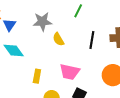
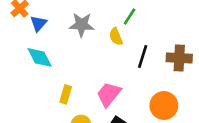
yellow semicircle: (58, 39) -> (116, 37), moved
pink trapezoid: (70, 72) -> (109, 94), turned 110

